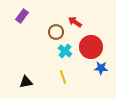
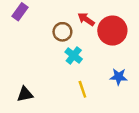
red circle: (91, 47) -> (112, 31), moved
yellow line: (63, 77) -> (82, 89), moved

